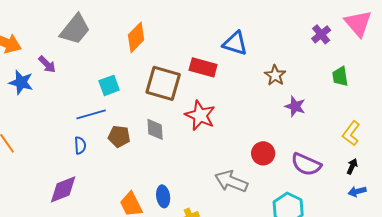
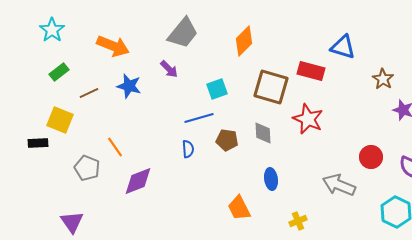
purple arrow: (47, 64) -> (169, 69), moved
purple diamond: (63, 189) -> (138, 181), moved
blue ellipse: (163, 196) -> (271, 179), moved

